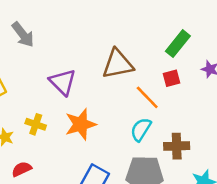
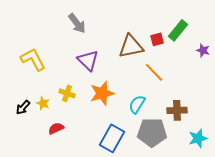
gray arrow: (23, 35) -> (77, 23), moved
red square: (172, 78) -> (157, 39), moved
cyan semicircle: (141, 129) -> (137, 104), moved

